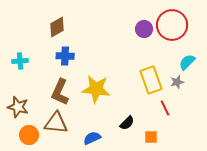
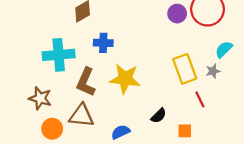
blue cross: (65, 56) -> (103, 43), moved
cyan cross: (20, 61) -> (59, 55), moved, size x1.8

